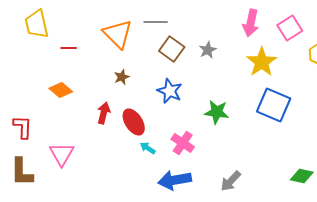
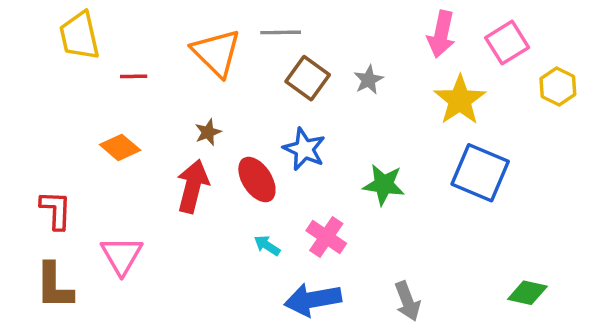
brown star: (122, 77) -> (208, 132), moved
red arrow: (104, 113) -> (193, 186), size x1.4
red ellipse: (134, 122) -> (257, 180), moved
gray arrow: (231, 181) -> (407, 301), turned -65

